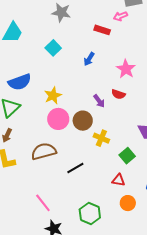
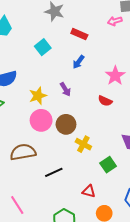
red rectangle: (102, 30) -> (79, 34), moved
purple arrow: (99, 101) -> (65, 89), moved
red triangle: (118, 180) -> (89, 191), moved

